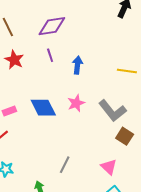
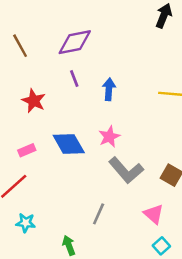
red star: (14, 60) -> (34, 101), moved
gray L-shape: (112, 111) -> (126, 170), moved

